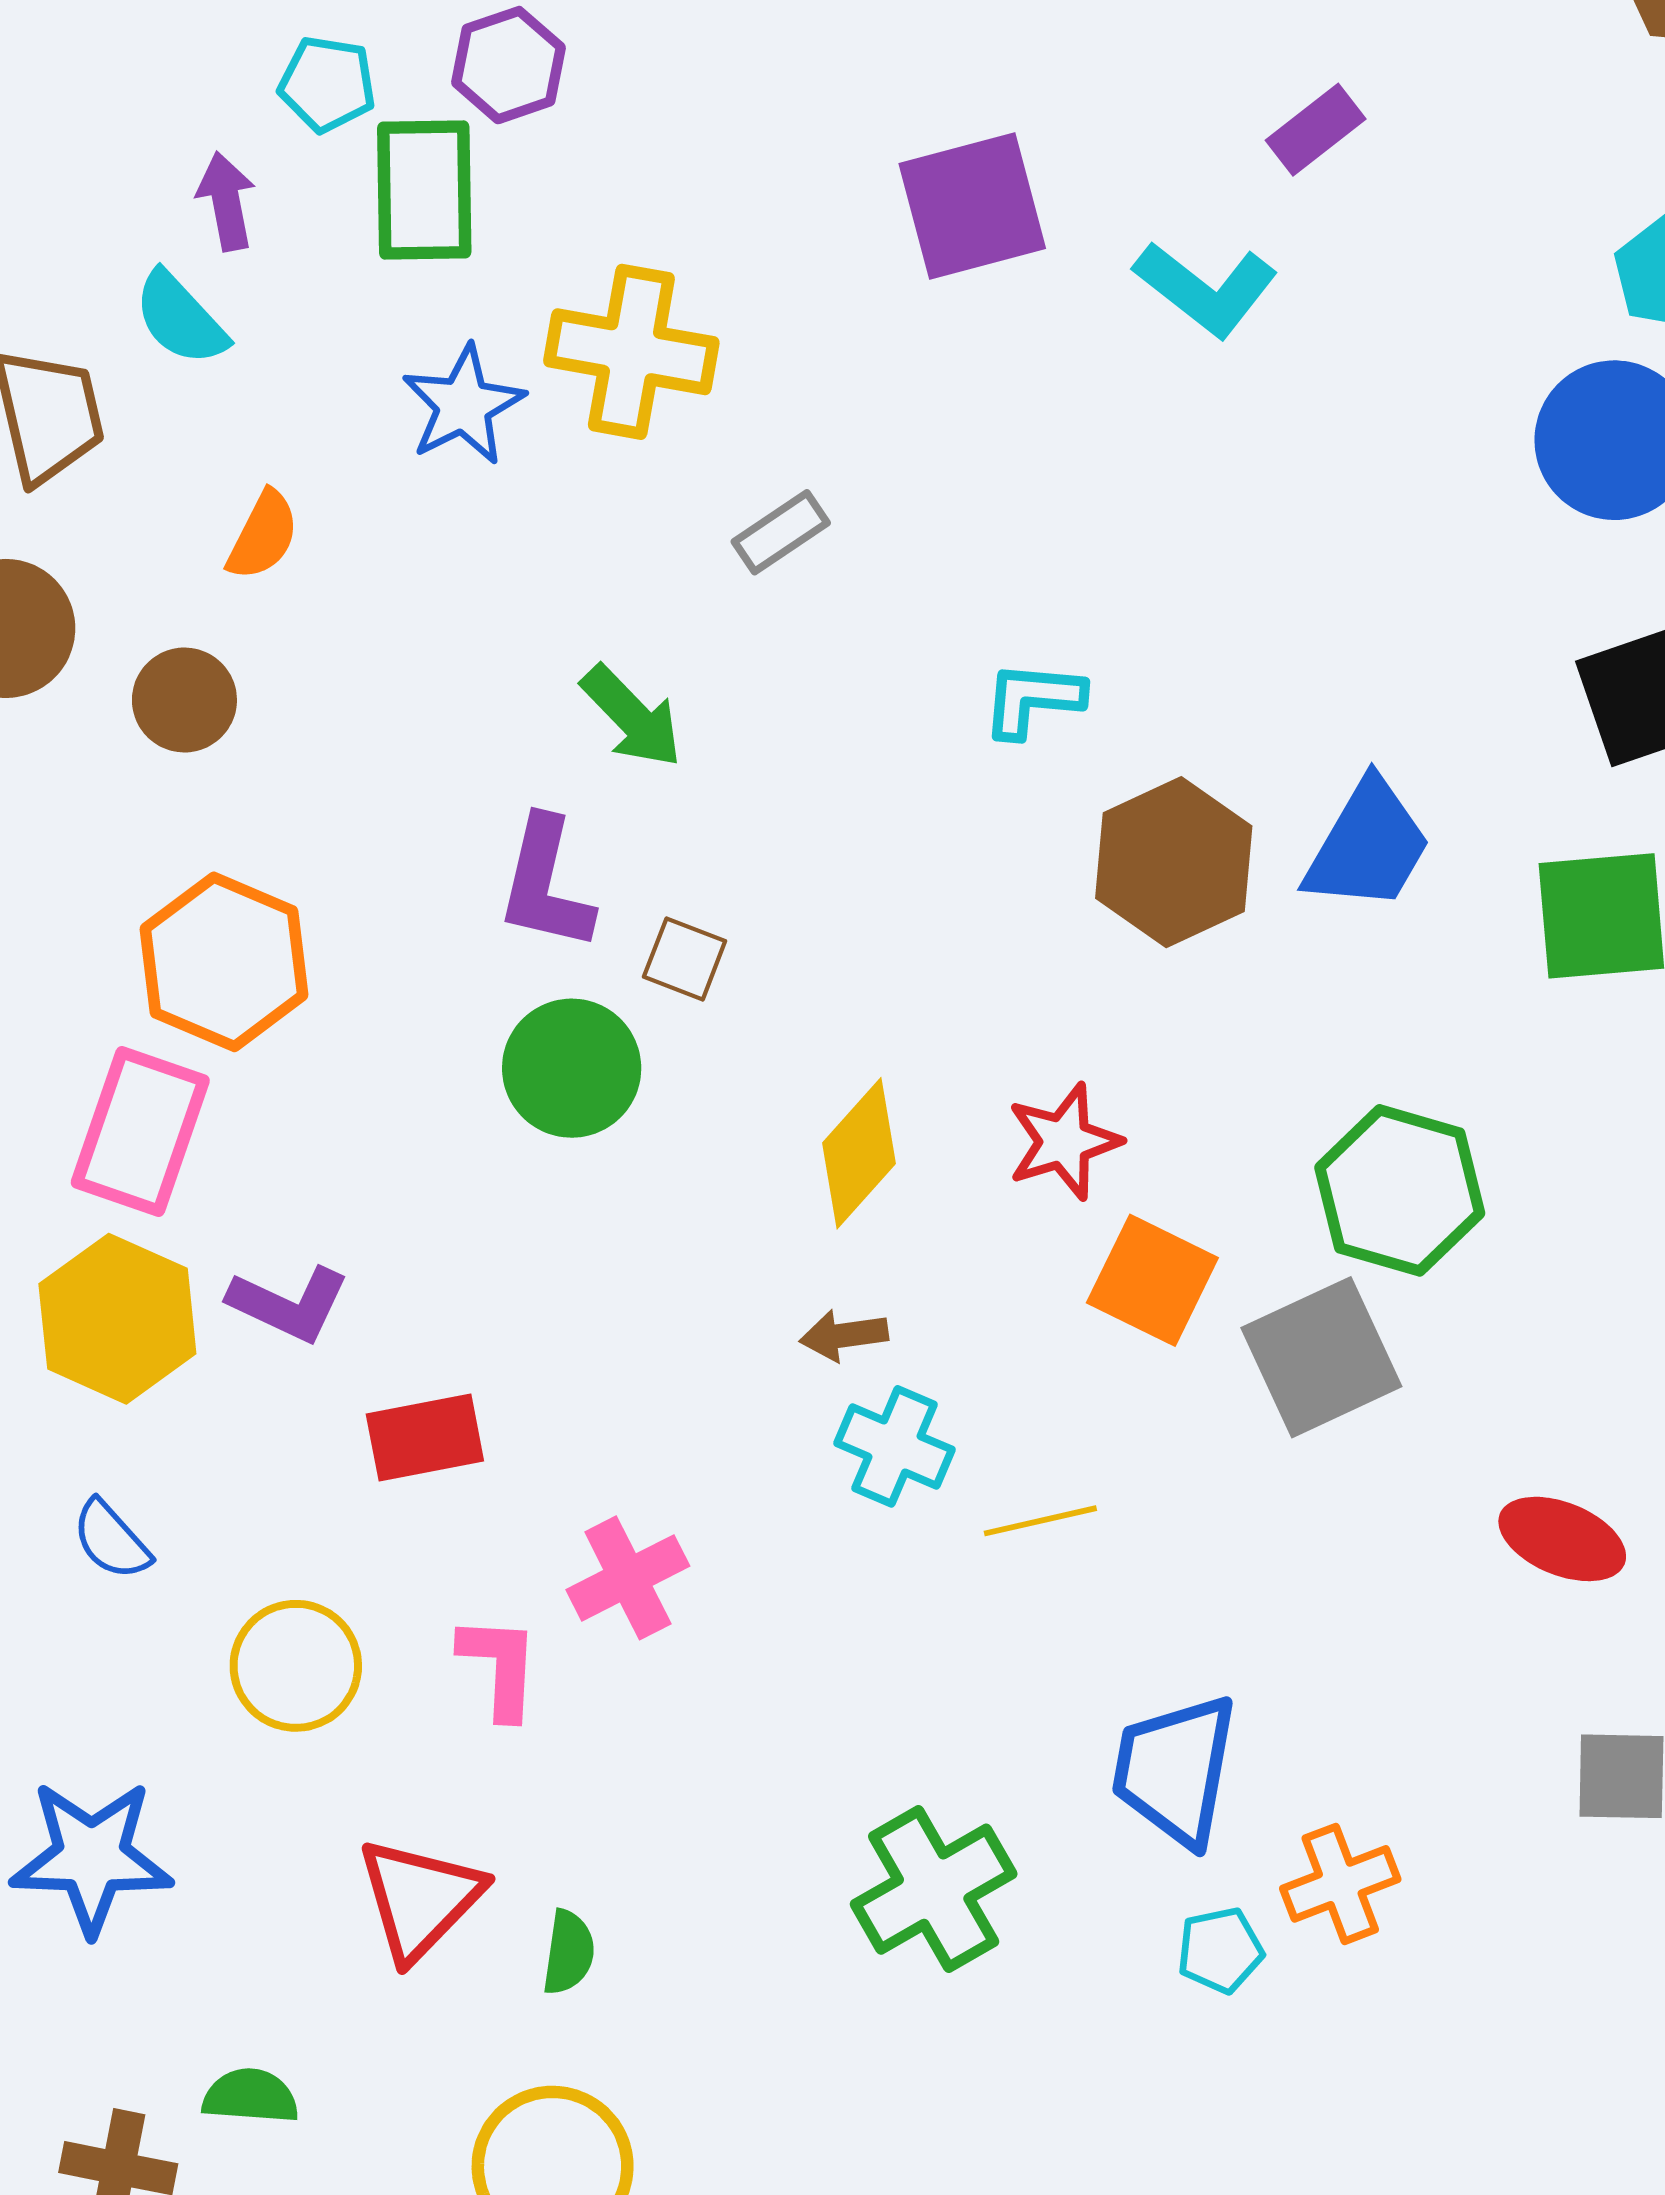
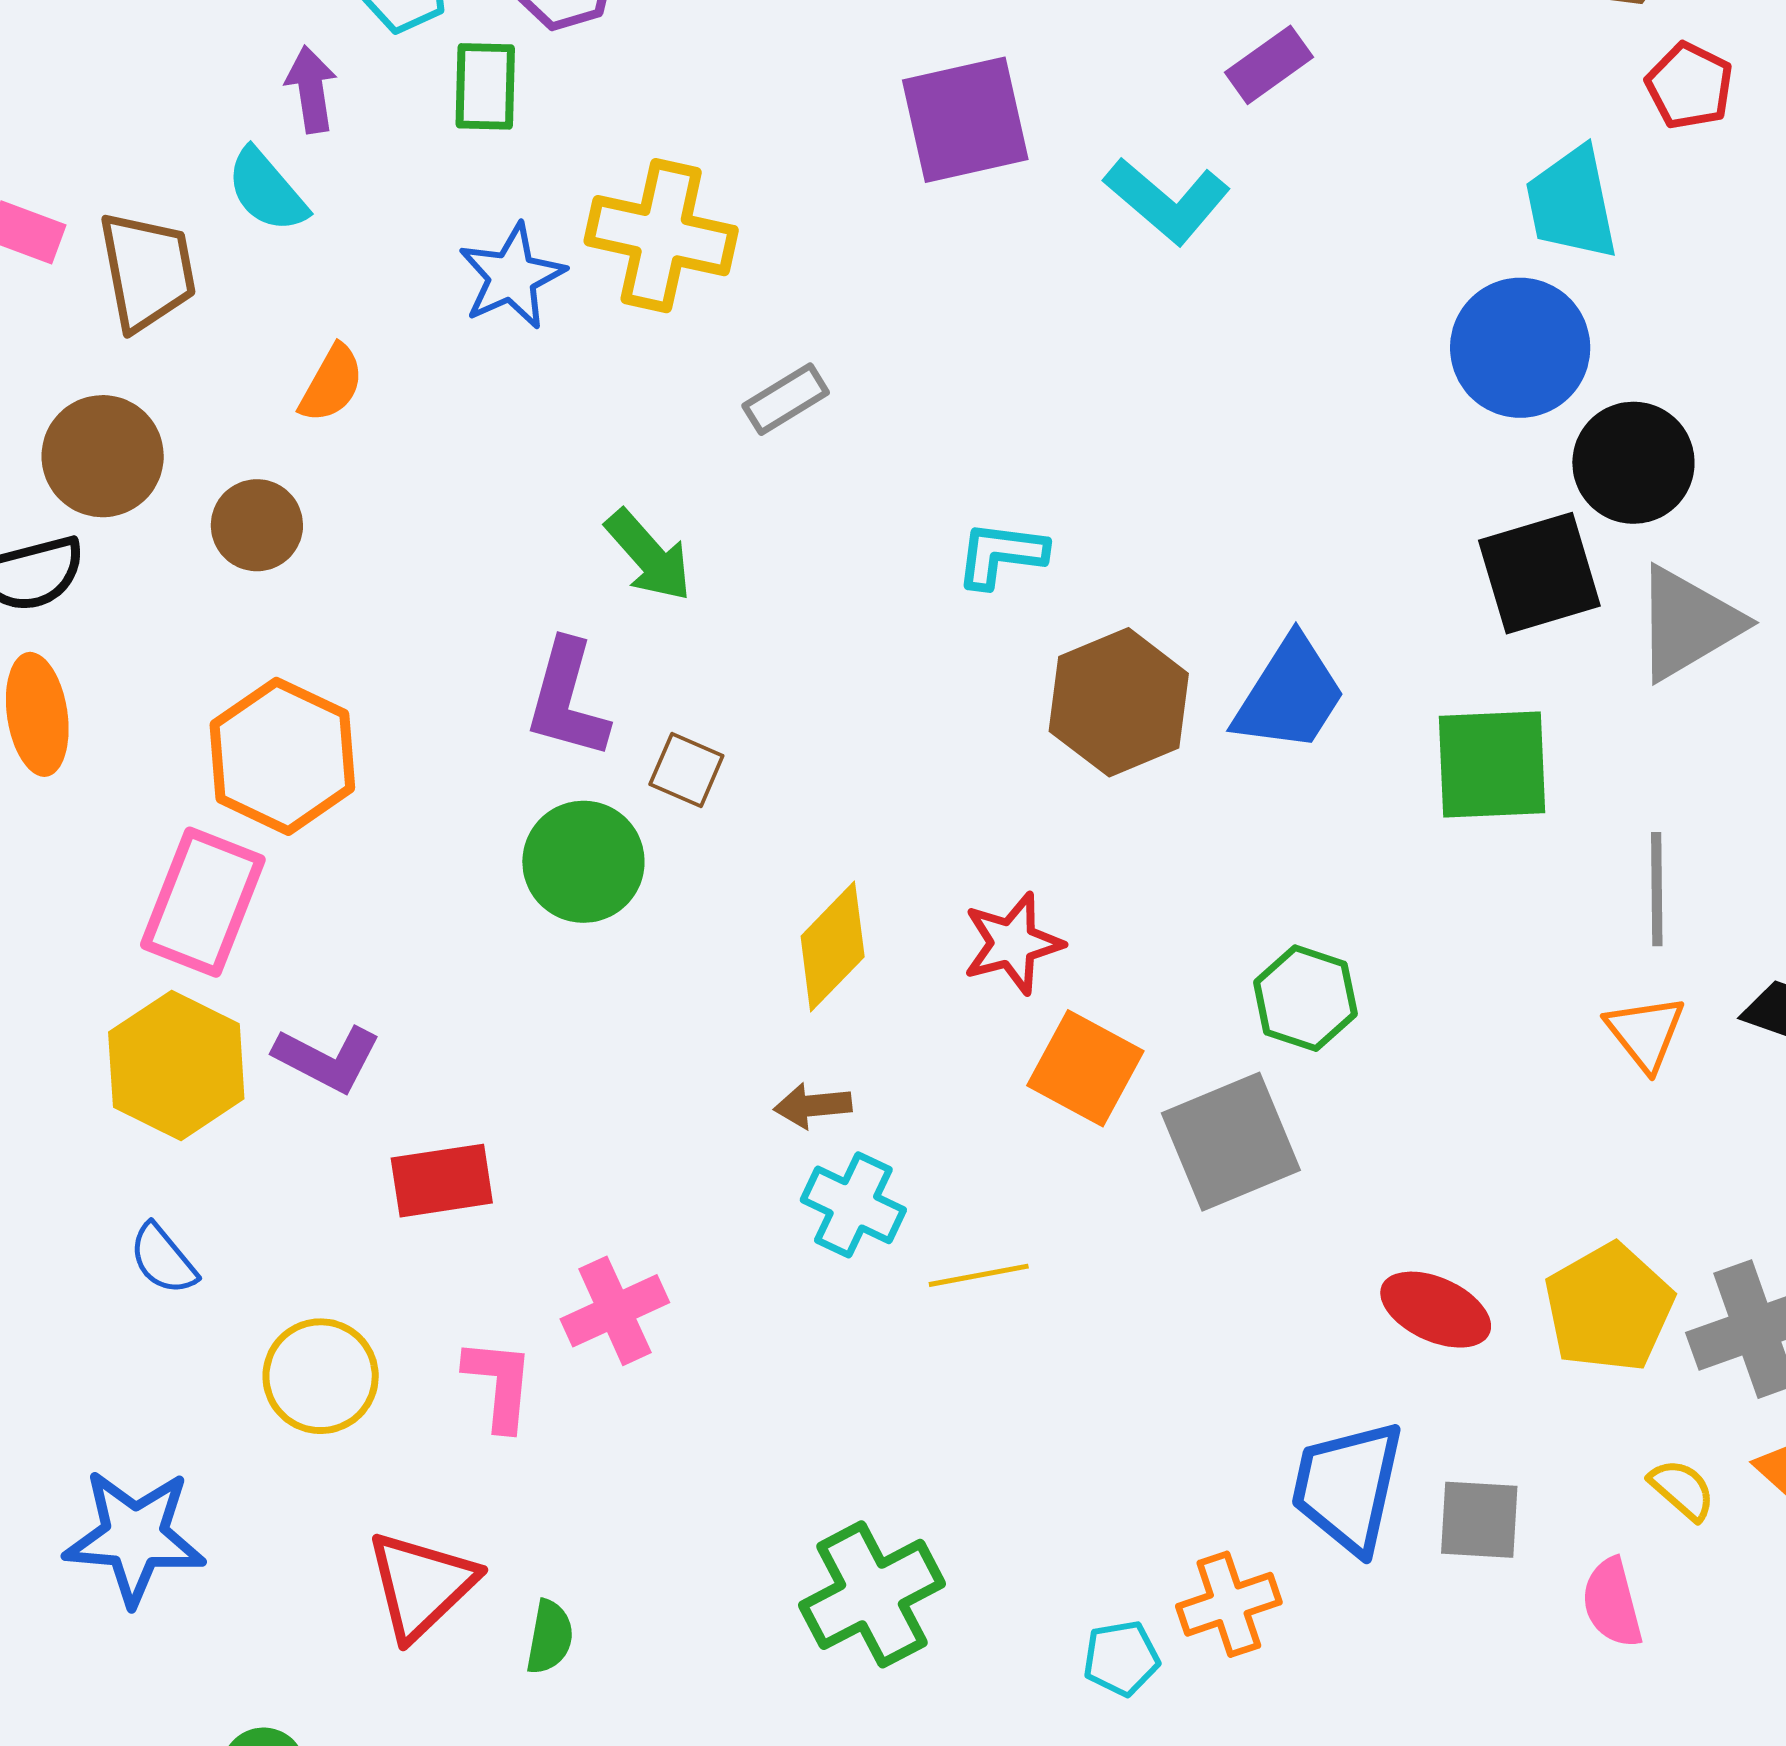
green rectangle: (424, 190) -> (485, 86), size x0.7
green hexagon: (1400, 1190) -> (1305, 998), size x0.7
blue trapezoid: (1175, 1770) -> (1348, 1487), moved

